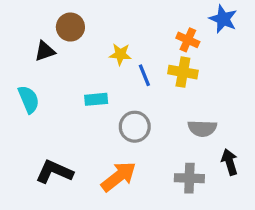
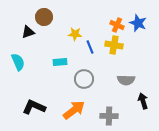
blue star: (223, 19) -> (138, 23), moved
gray cross: (189, 178) -> (109, 116), moved

